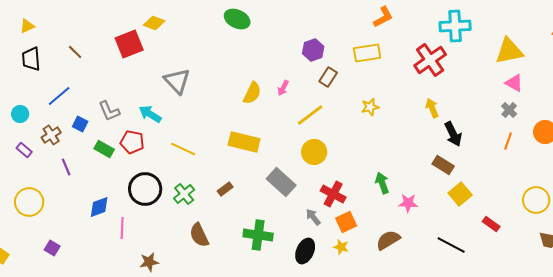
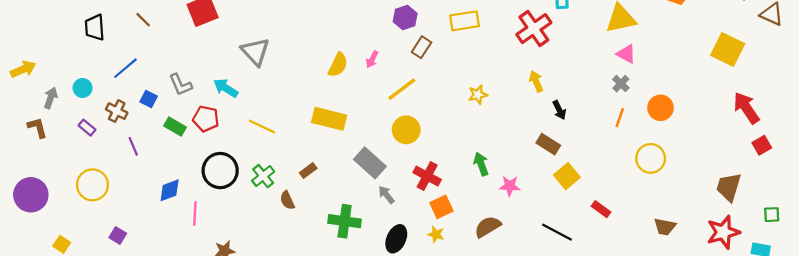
yellow star: (370, 107) -> (478, 95), moved
black arrow: (453, 134) -> (559, 110), size x0.7
brown cross: (51, 135) -> (117, 111), turned -30
yellow circle: (536, 200) -> (651, 158), moved
gray arrow: (313, 217) -> (386, 195), moved
brown semicircle: (199, 235) -> (287, 200), moved, size x0.7

